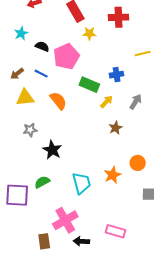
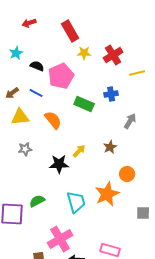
red cross: (119, 17) -> (113, 55), moved, turned -30
yellow arrow: (106, 102) -> (79, 151), moved
black star: (52, 150) -> (59, 164), moved, turned -30
orange circle: (138, 163) -> (127, 174), moved
orange star: (112, 175) -> (107, 194), size x1.4

